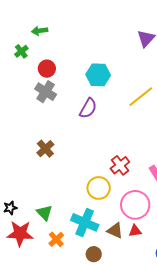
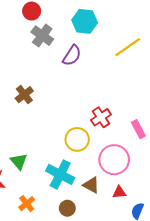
gray cross: (46, 92) -> (42, 36), moved
red triangle: (135, 231) -> (119, 192), moved
orange cross: (56, 239) -> (27, 204), moved

